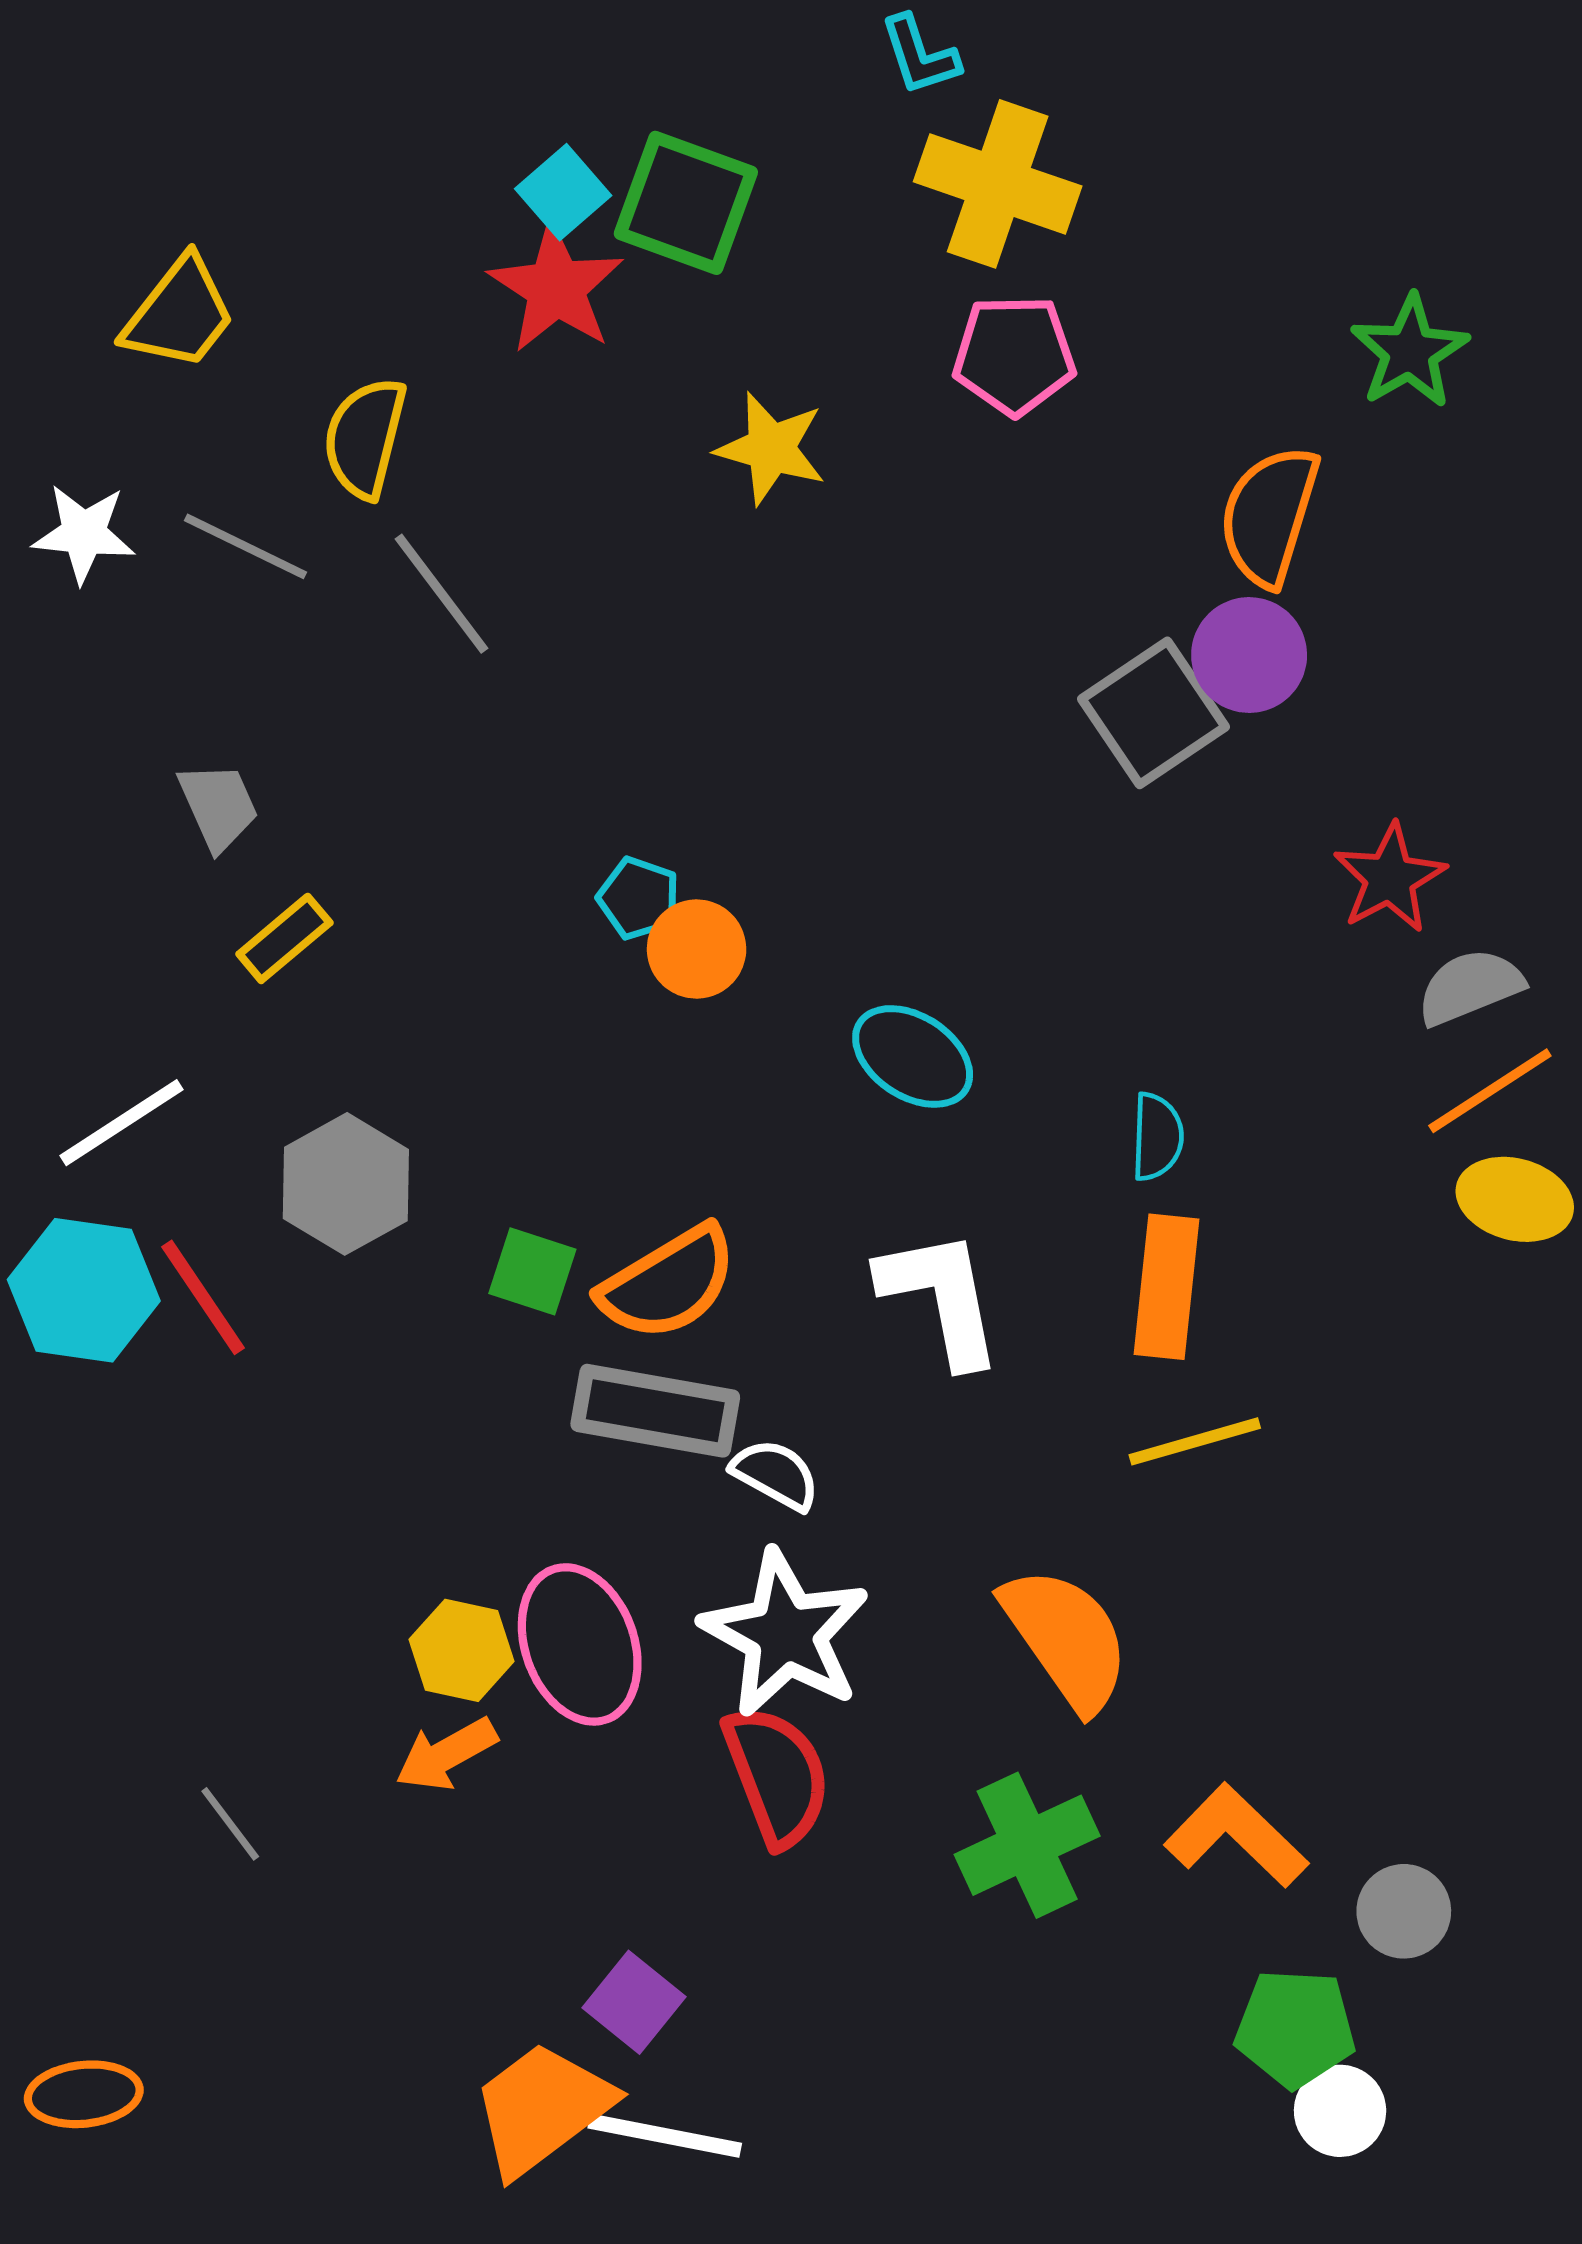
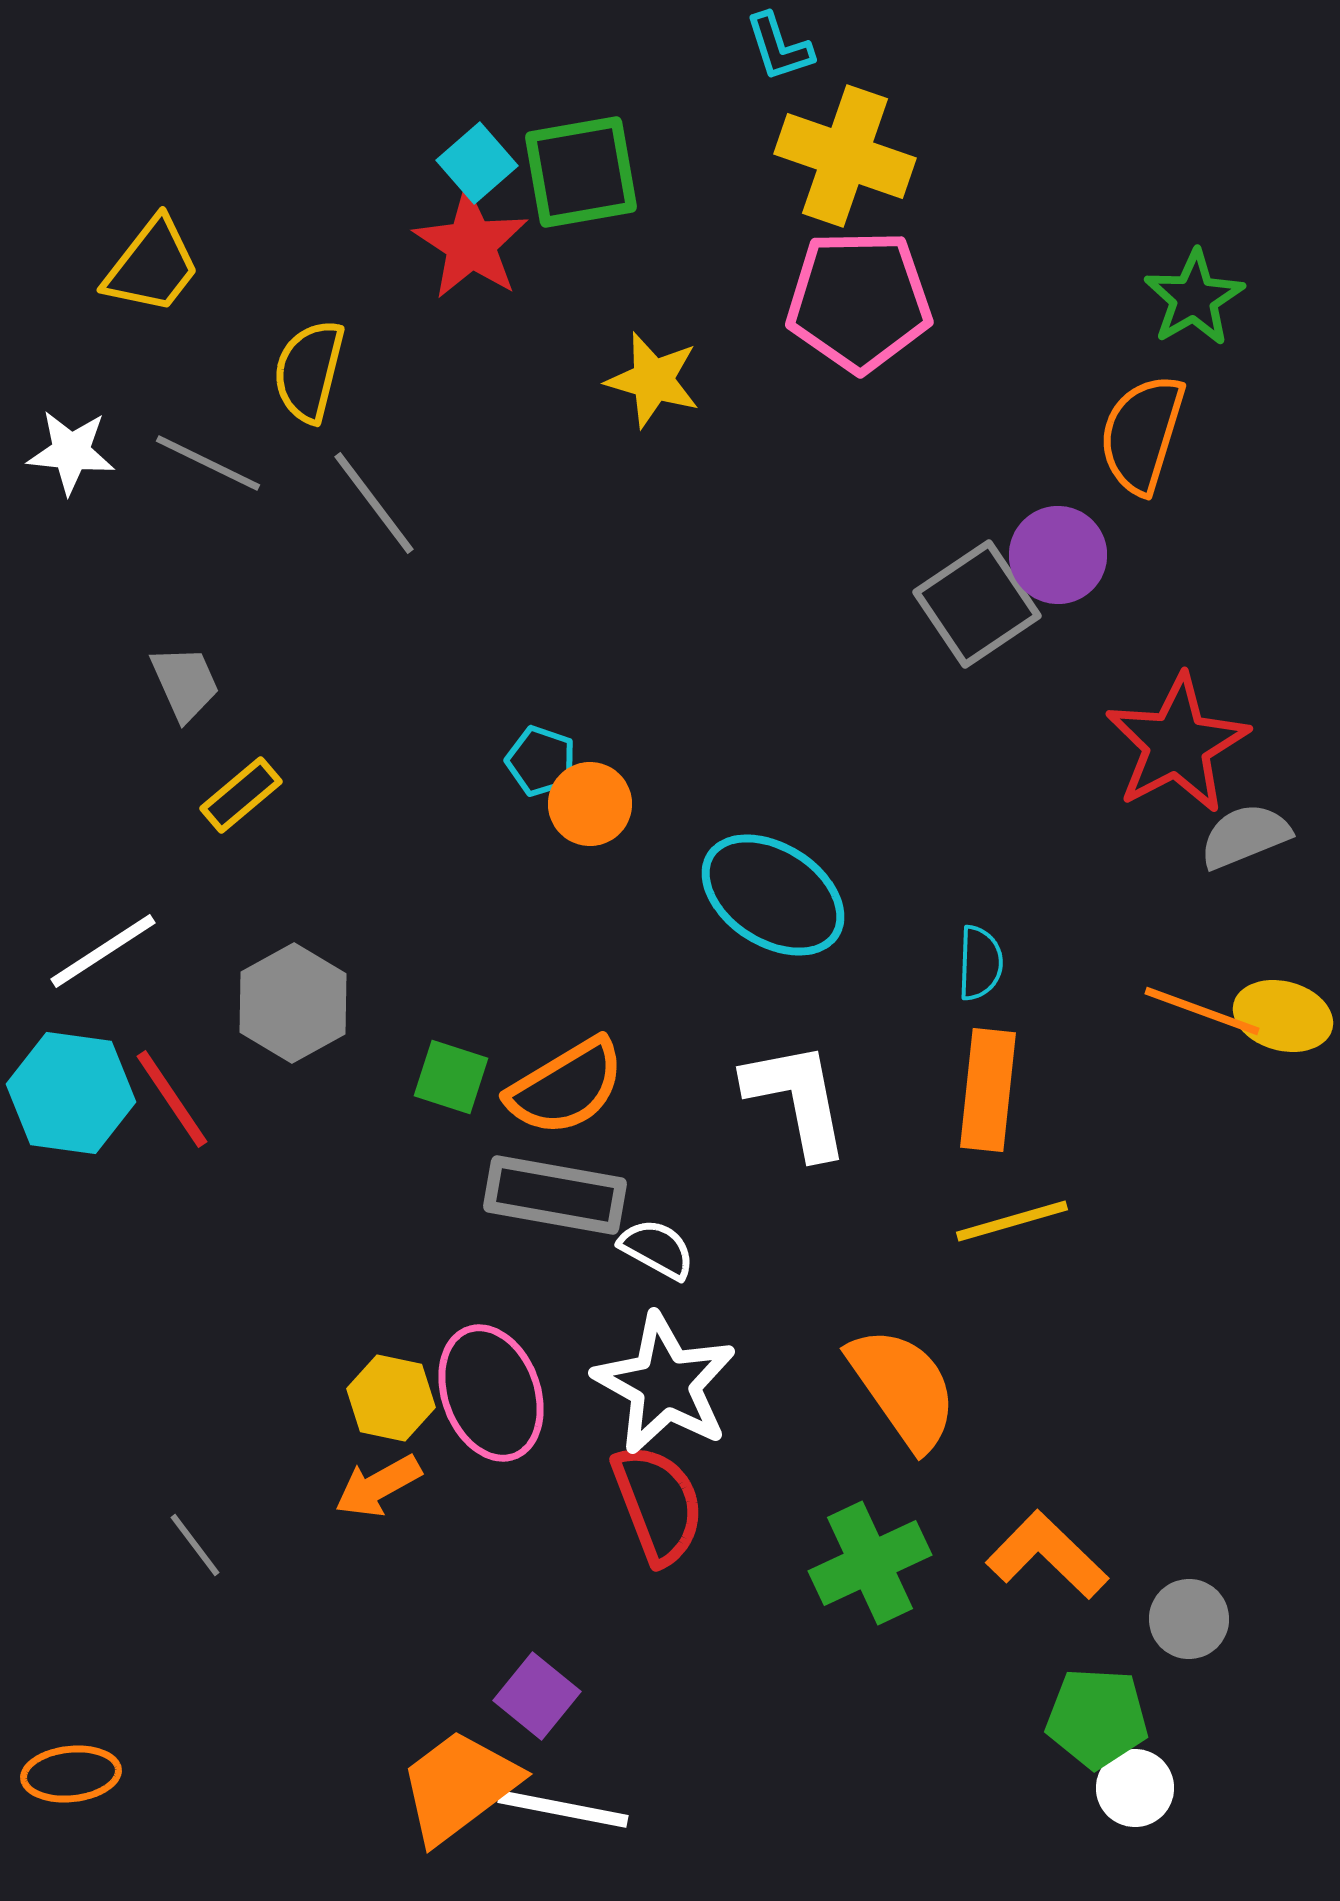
green square: (686, 203) -> (581, 172), turned -30
pink pentagon: (1014, 355) -> (859, 301), size x1.4
orange semicircle: (1269, 516) -> (1142, 434), moved
red star: (1390, 878) -> (1177, 744), size x1.5
cyan ellipse: (913, 1056) -> (773, 895), size x1.4
orange line: (1490, 1091) -> (1202, 1011), moved, turned 53

